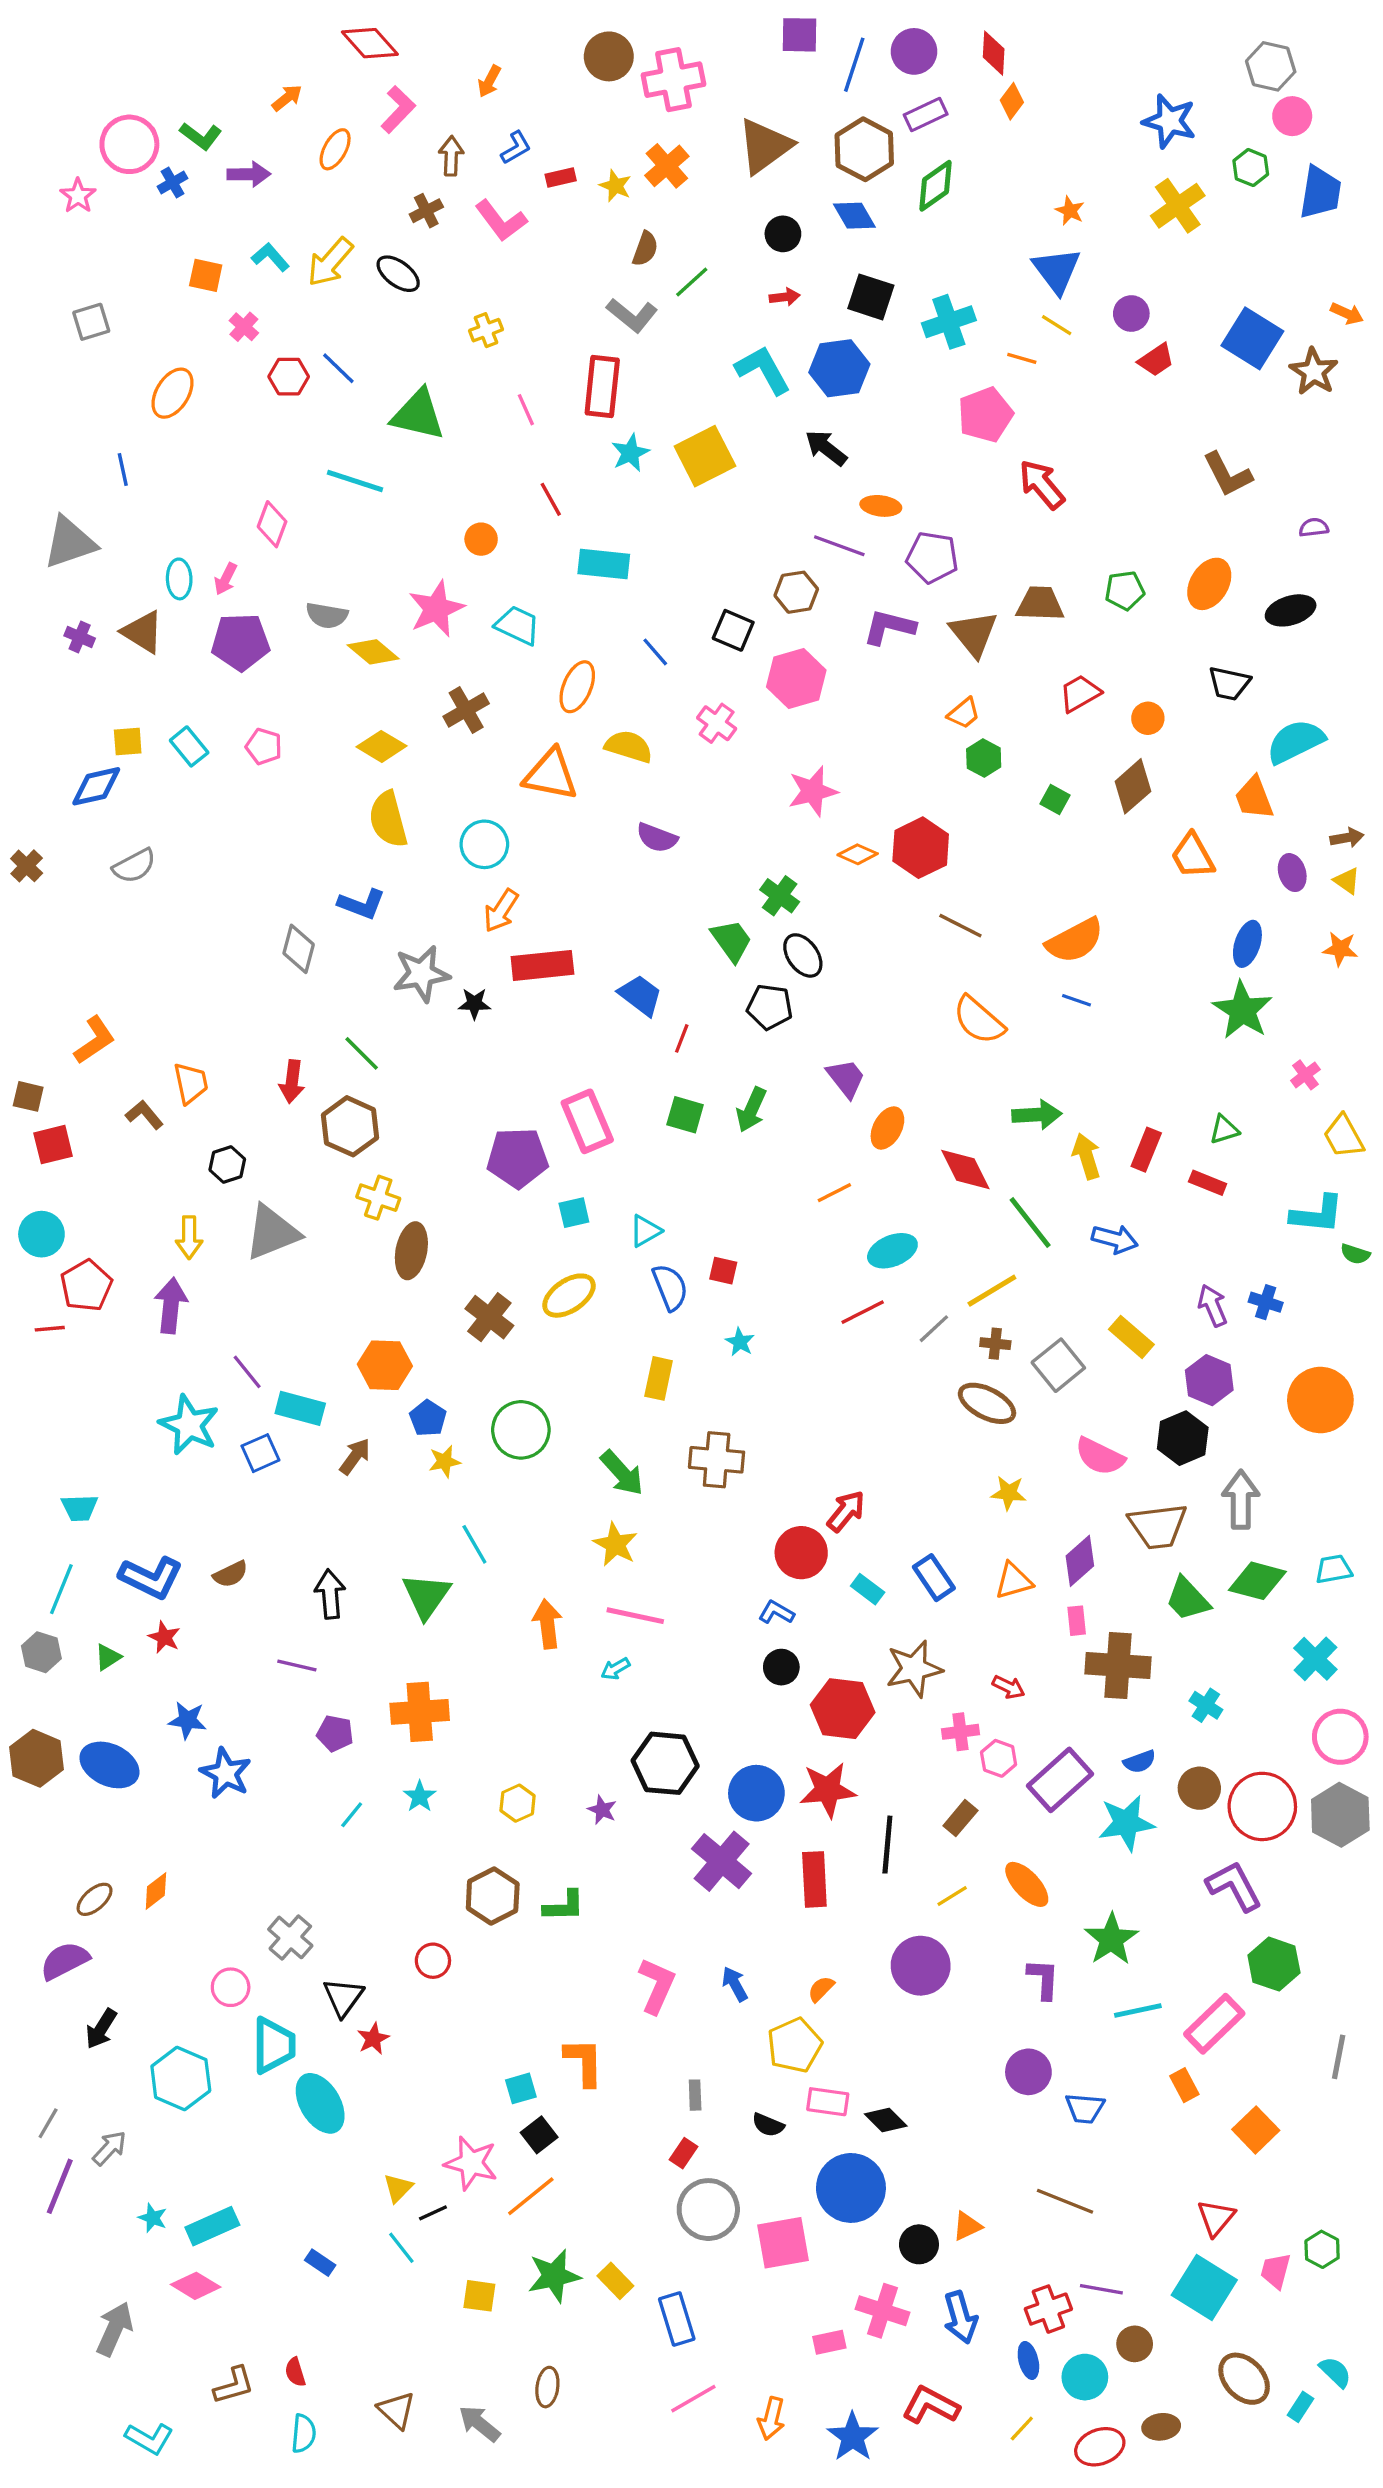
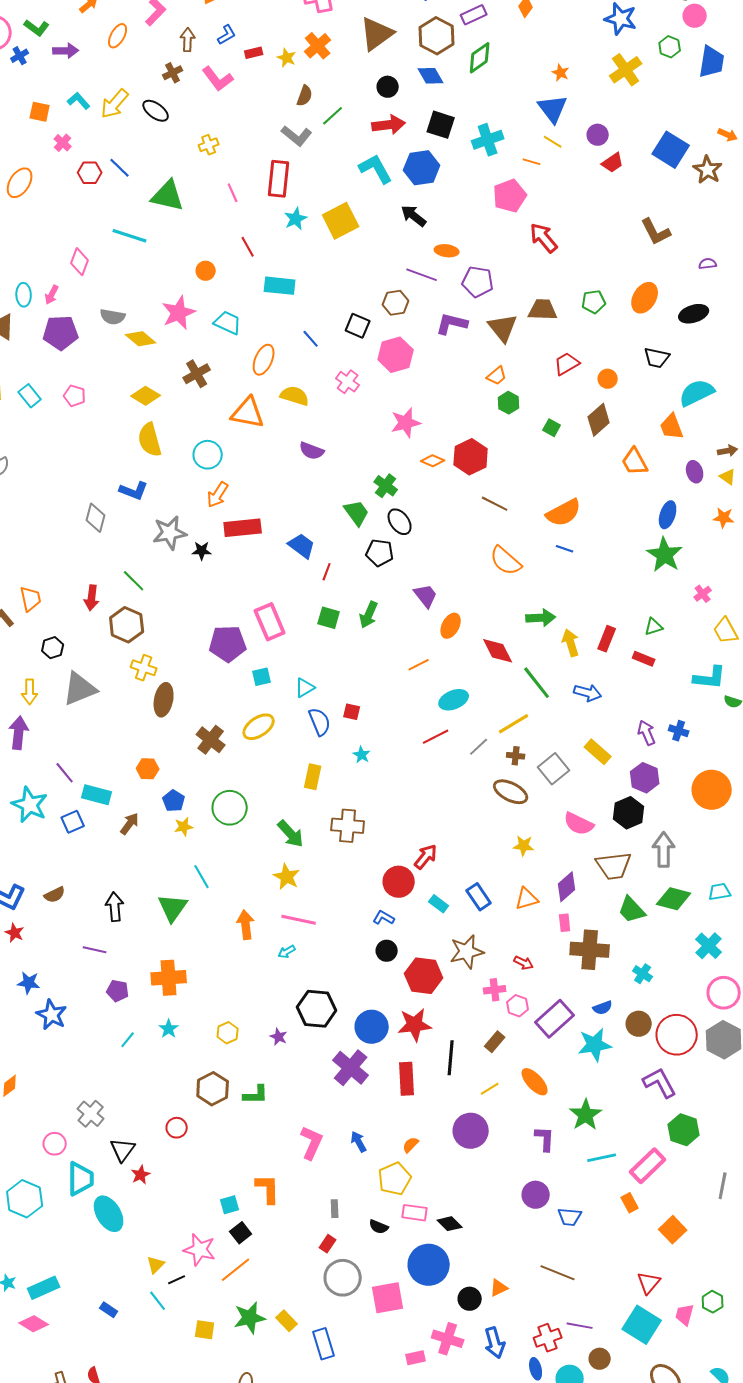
red arrow: (785, 297) -> (389, 125), size x1.8
orange hexagon: (385, 1365) -> (148, 769), size x0.7

